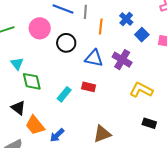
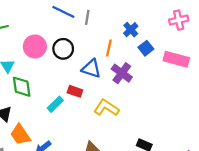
orange line: (101, 26) -> (109, 48), moved
pink circle: (40, 28) -> (35, 47), moved
red rectangle: (89, 87) -> (75, 91), moved
yellow L-shape: (141, 90) -> (106, 108), moved

